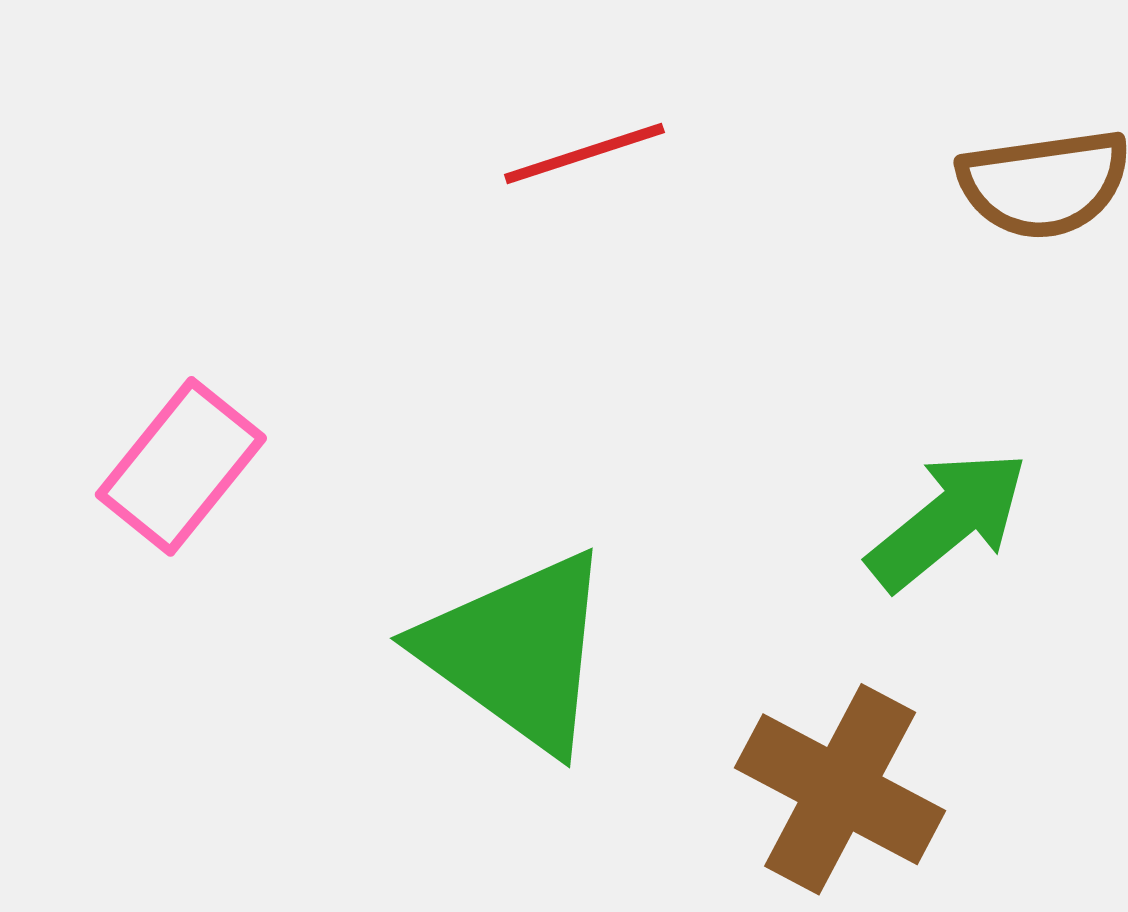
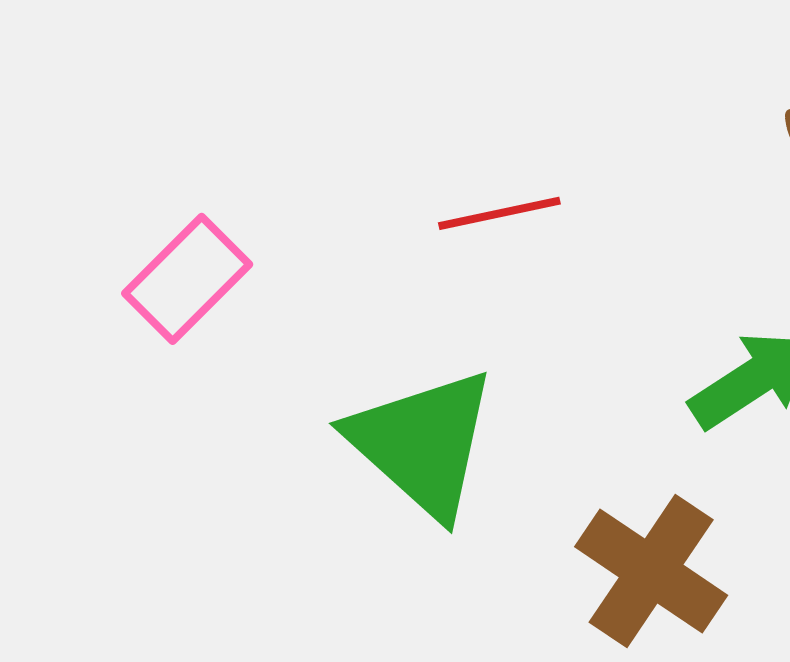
red line: (584, 153) -> (499, 213), moved

